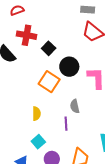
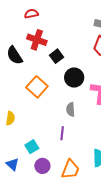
orange square: (49, 82) -> (37, 87), moved
gray semicircle: (75, 106) -> (71, 109), moved
yellow semicircle: (36, 114) -> (10, 118), moved

